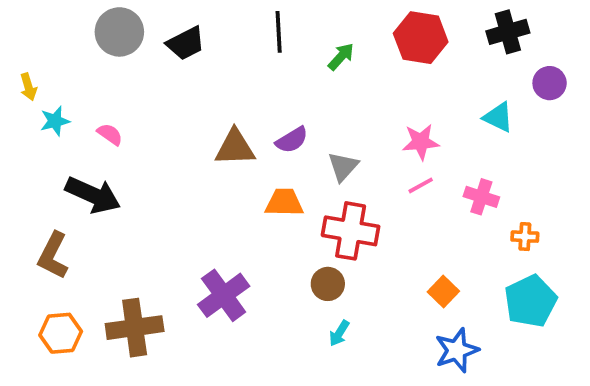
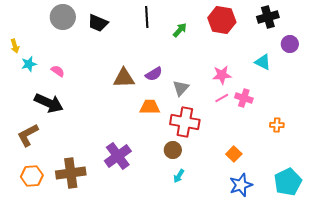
black trapezoid: (186, 43) -> (98, 23), turned 50
pink cross: (481, 197) -> (244, 98), moved
brown L-shape: (53, 256) -> (28, 135), turned 35
cyan pentagon: (531, 301) -> (288, 182), moved

